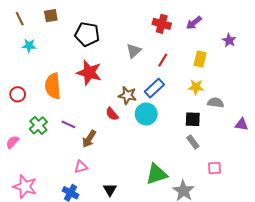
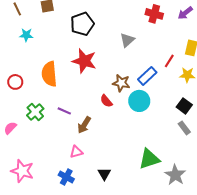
black pentagon: (87, 34) -> (82, 24), turned -30
red line: (163, 60) -> (169, 61), moved
black square: (193, 119) -> (184, 106), turned 35

